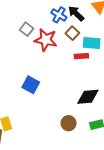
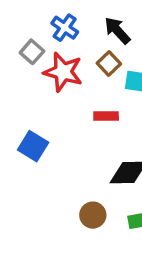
blue cross: (59, 15) -> (65, 28), moved
red rectangle: (81, 56) -> (106, 116), moved

